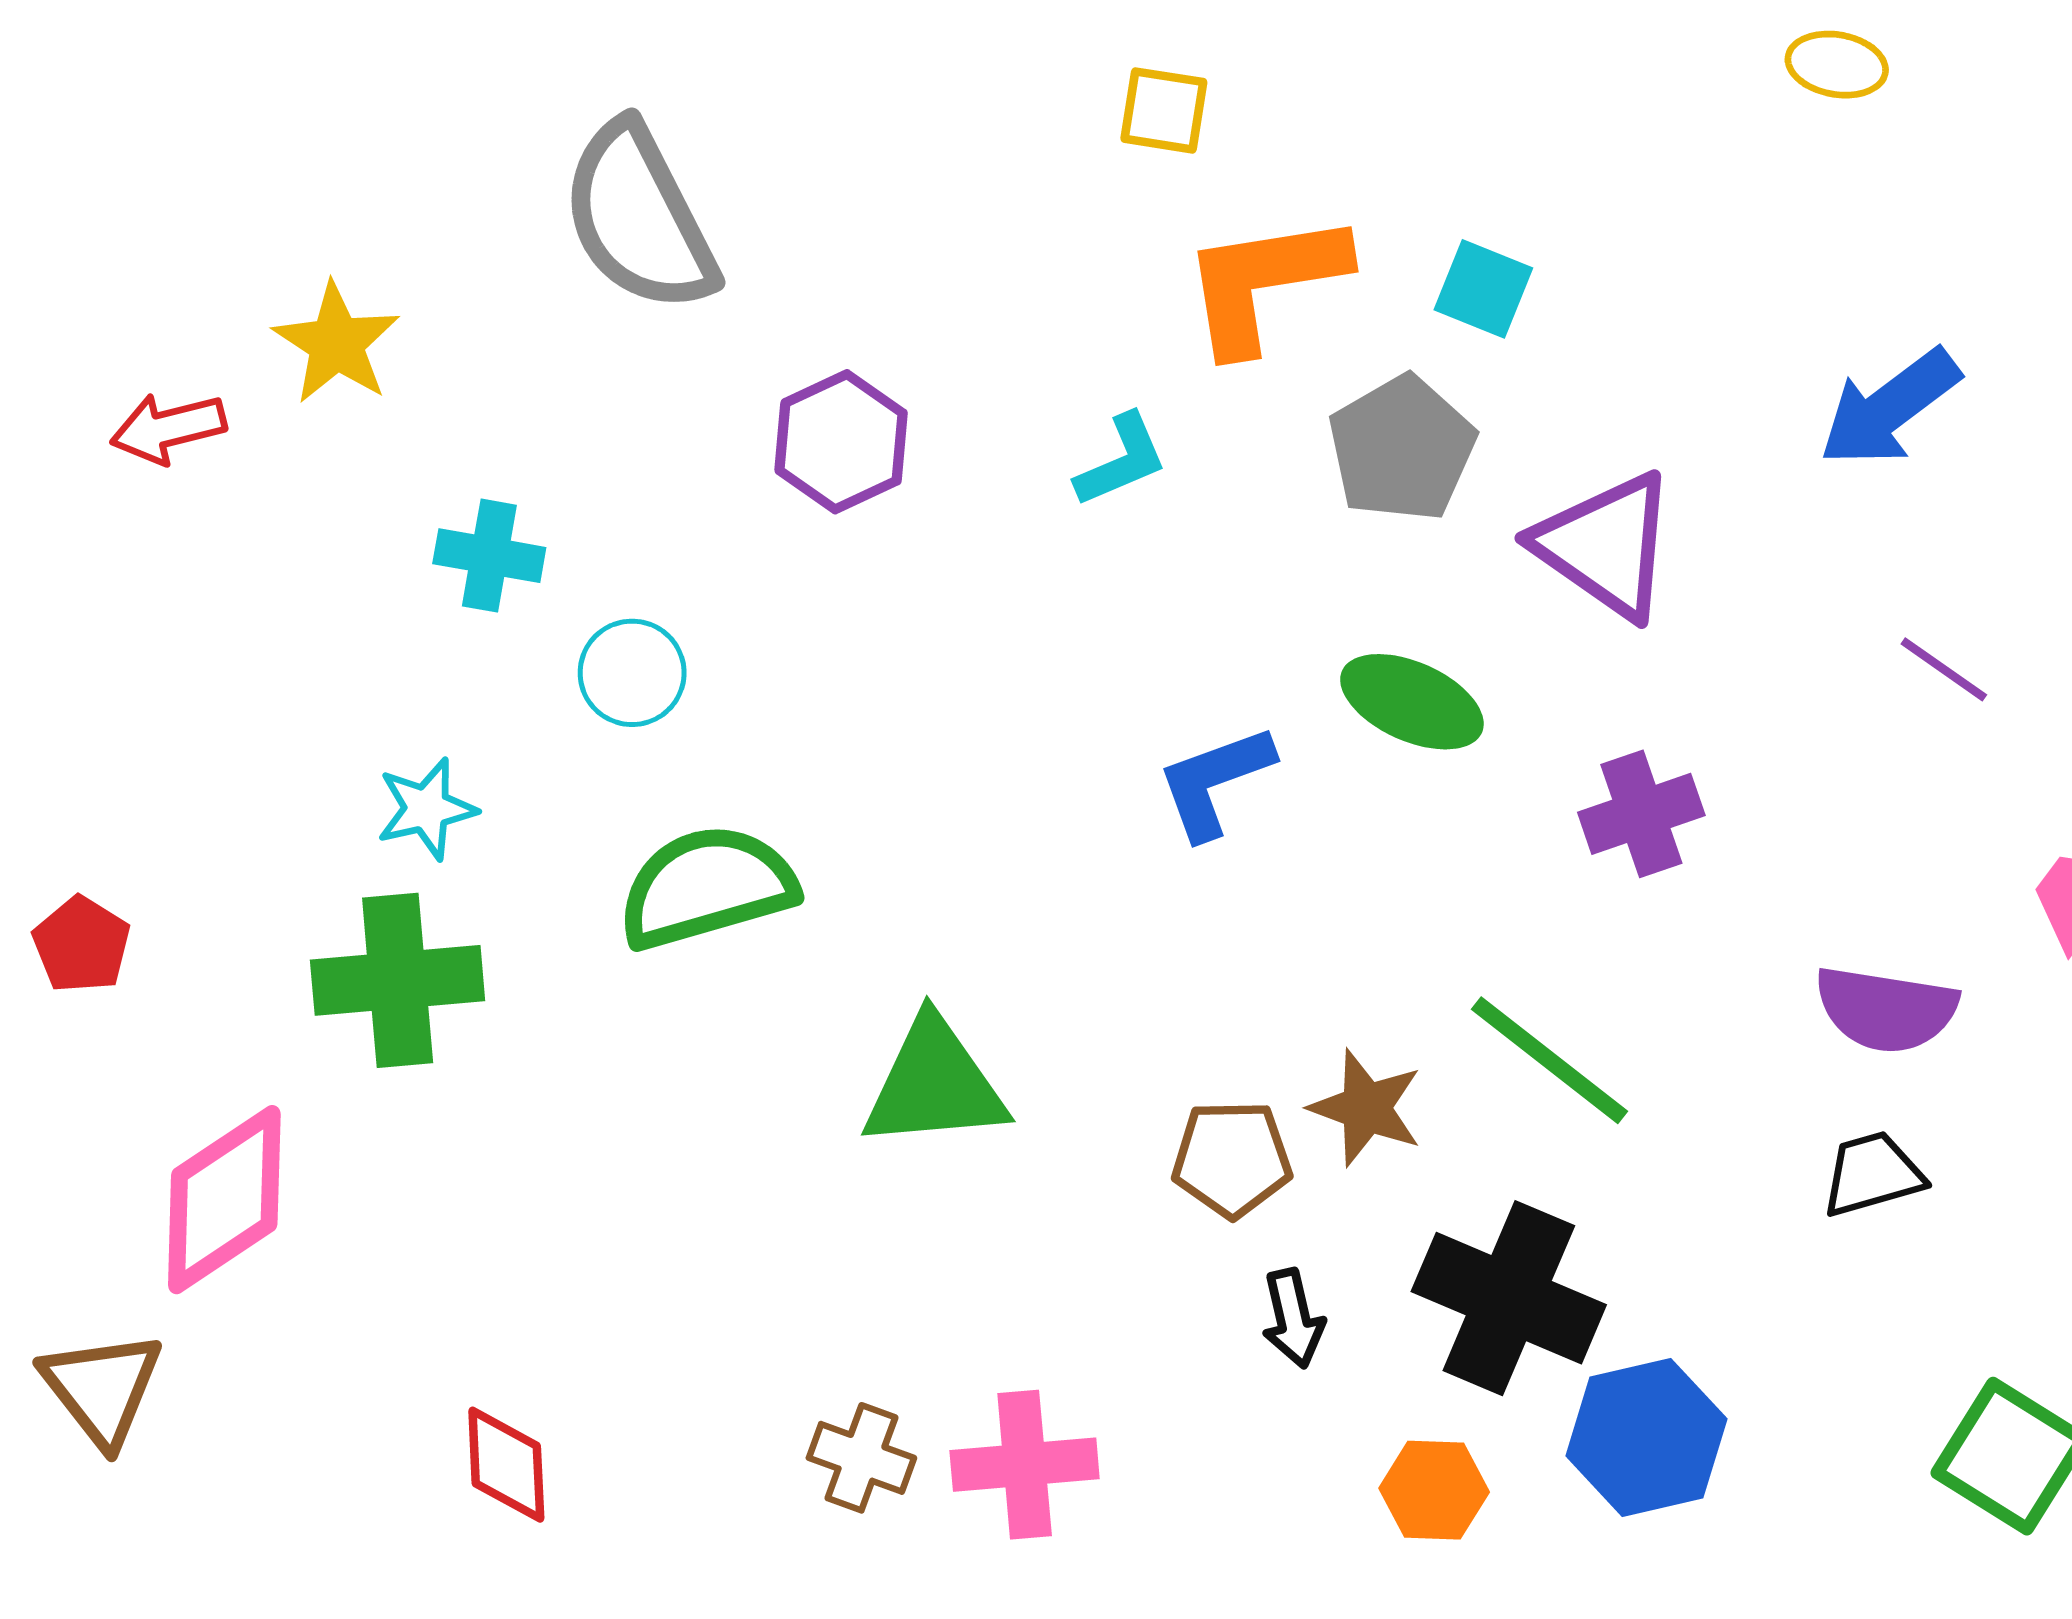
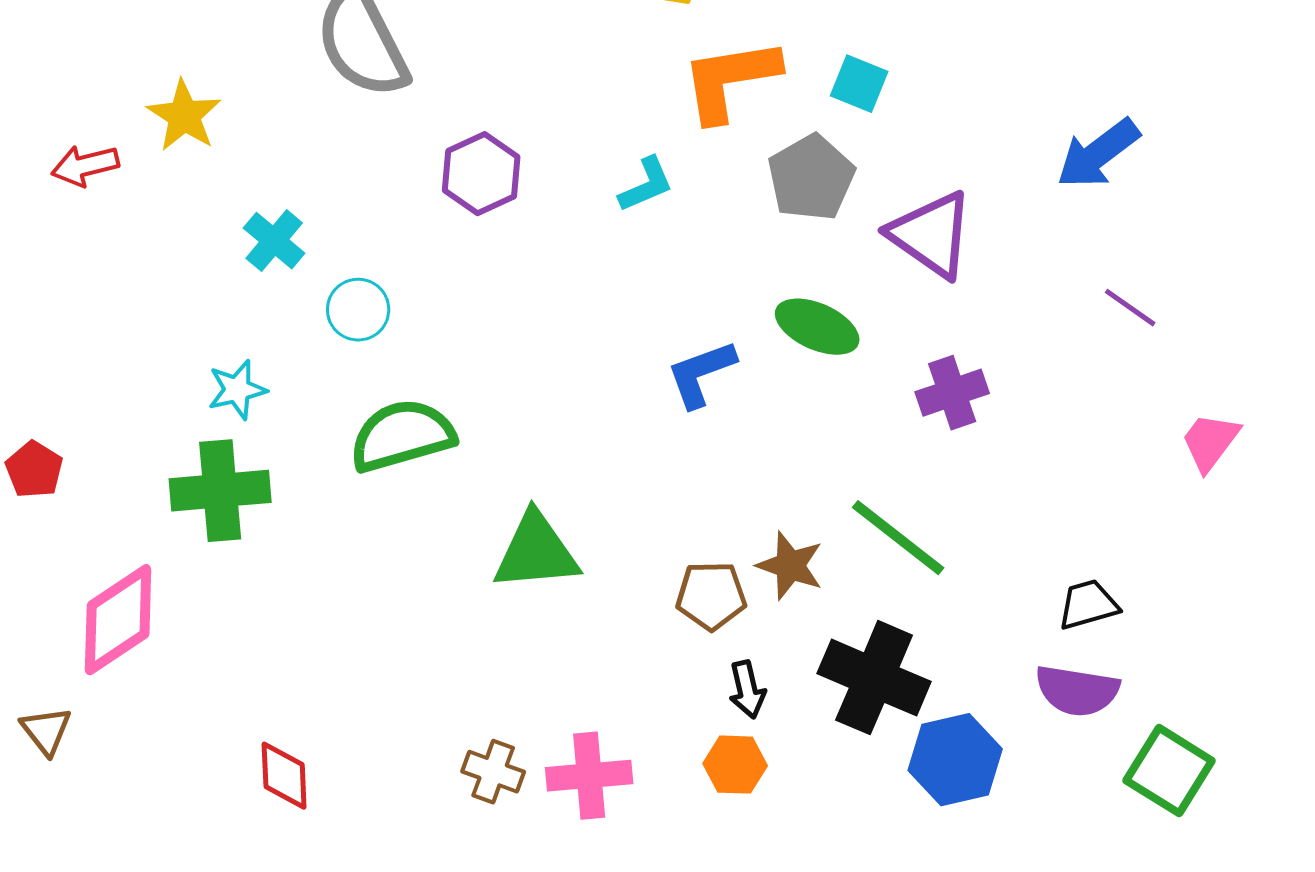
cyan cross: (489, 556) -> (274, 241), turned 30
purple semicircle: (1886, 1009) -> (1077, 691), moved
brown triangle: (102, 1388) -> (46, 731), size x0.7
orange hexagon: (1434, 1490) -> (735, 765), moved

